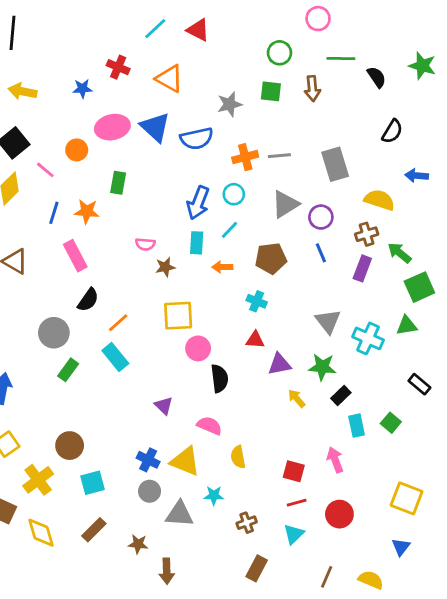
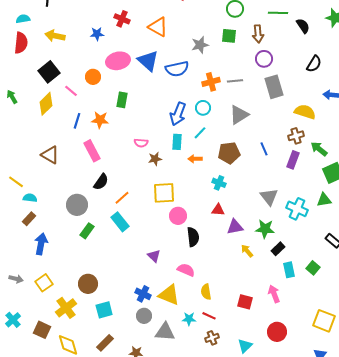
purple circle: (321, 217) -> (264, 59), moved
red line: (297, 503) -> (209, 316), moved, turned 40

